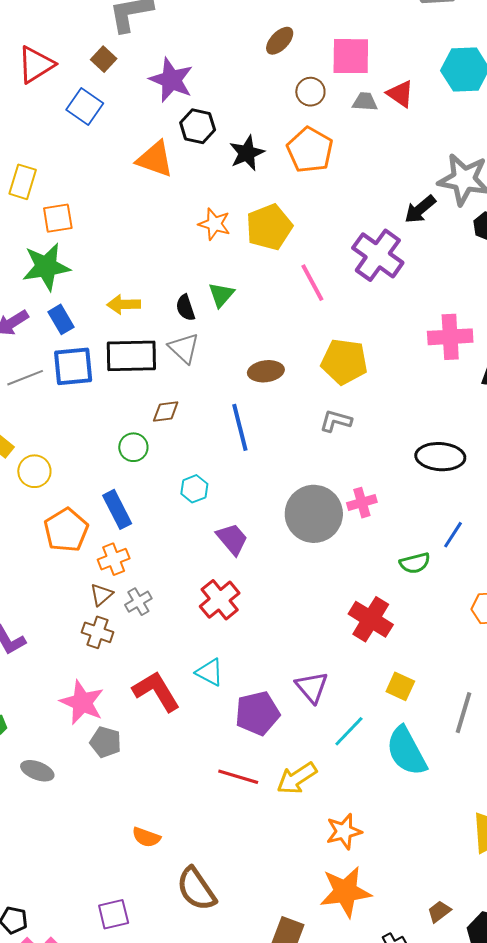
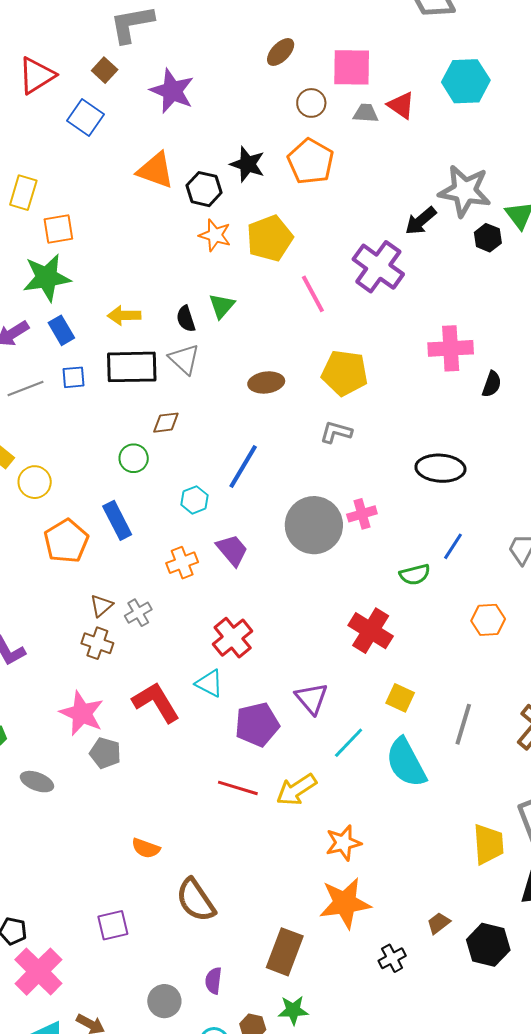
black hexagon: (198, 126) -> (204, 189), moved
black star: (247, 153) -> (248, 164), turned -30
blue square: (73, 366) -> (74, 377), size x0.6
blue line: (240, 427) -> (243, 466), moved, turned 45
orange cross: (114, 559) -> (182, 563), moved
red cross: (220, 600) -> (233, 638), moved

